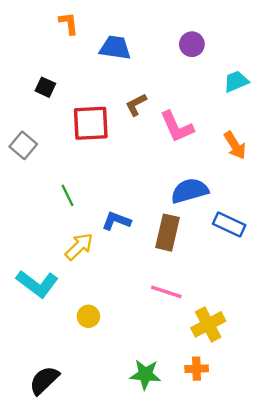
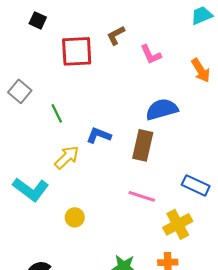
pink L-shape: (177, 127) -> (151, 54), size x0.7
gray square: (23, 145) -> (20, 91), moved
blue rectangle: (229, 224) -> (196, 185), moved

